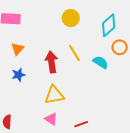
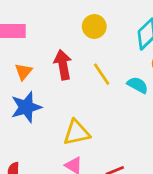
red arrow: (51, 62) -> (63, 65), moved
blue star: (18, 75) -> (26, 107), size x1.6

